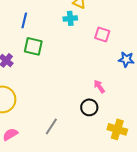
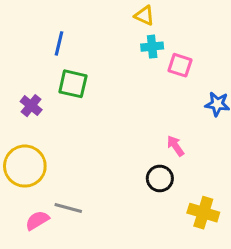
cyan cross: (70, 18) -> (152, 47), moved
gray line: (51, 126) -> (68, 208), moved, turned 72

